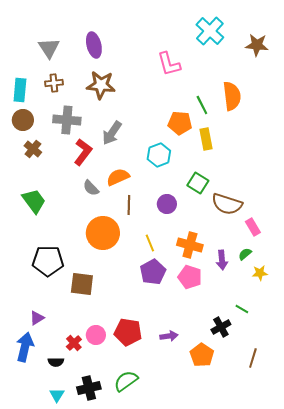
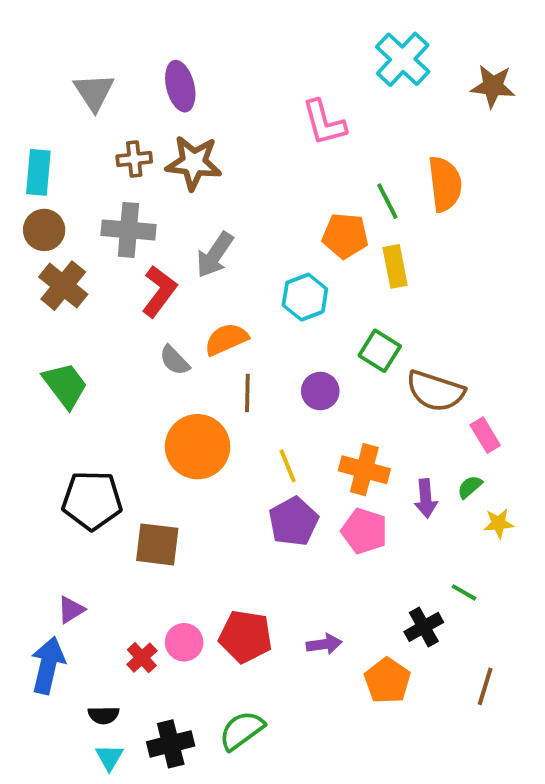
brown cross: (54, 83) -> (134, 159), moved
brown cross: (33, 149) -> (63, 286), size x1.4
black semicircle: (56, 362) -> (104, 715), moved

